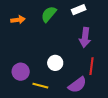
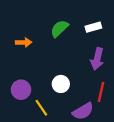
orange arrow: (18, 20) -> (24, 42), moved
yellow line: (40, 86) -> (41, 108), turned 35

